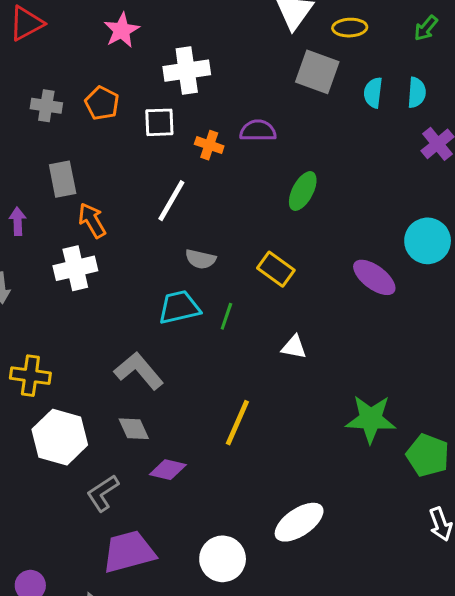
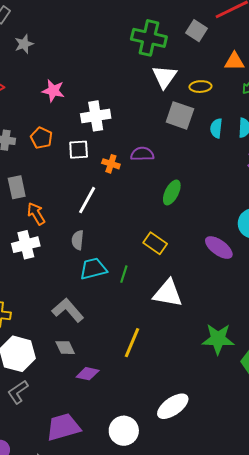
pink star: (122, 30) -> (53, 91), turned -30
gray semicircle: (201, 259) -> (78, 240), moved, turned 84
white triangle: (294, 347) -> (168, 293), size x1.8
gray L-shape: (103, 493) -> (18, 392), moved

